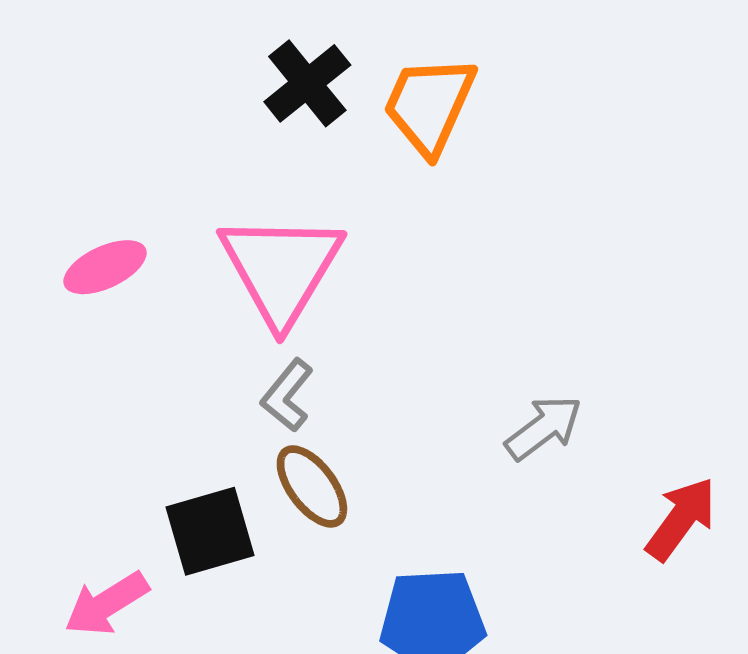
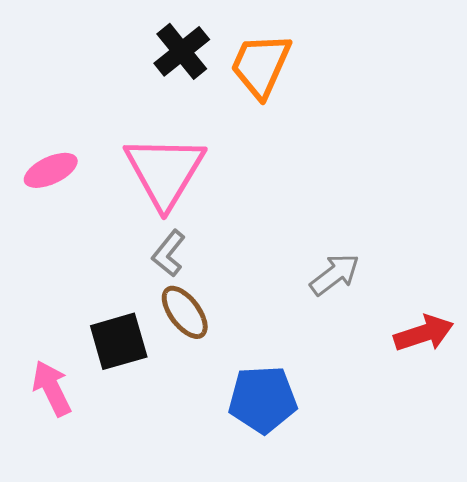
red arrow: (681, 519) -> (424, 333), turned 36
pink arrow: (107, 604) -> (52, 388), turned 96

